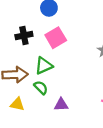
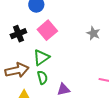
green semicircle: (41, 88) -> (42, 77), turned 40

